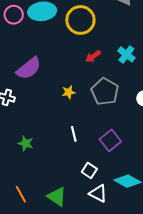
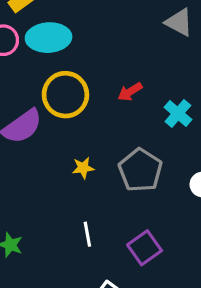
yellow circle: (80, 20) -> (65, 95), moved
red arrow: (93, 56) -> (130, 92), moved

